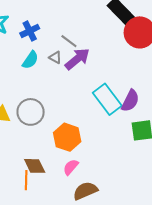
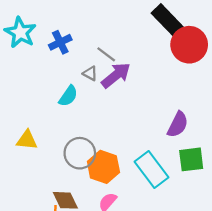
cyan semicircle: (30, 60) -> (68, 96), moved
cyan rectangle: (107, 99) -> (152, 170), moved
gray circle: (31, 112) -> (80, 153), moved

